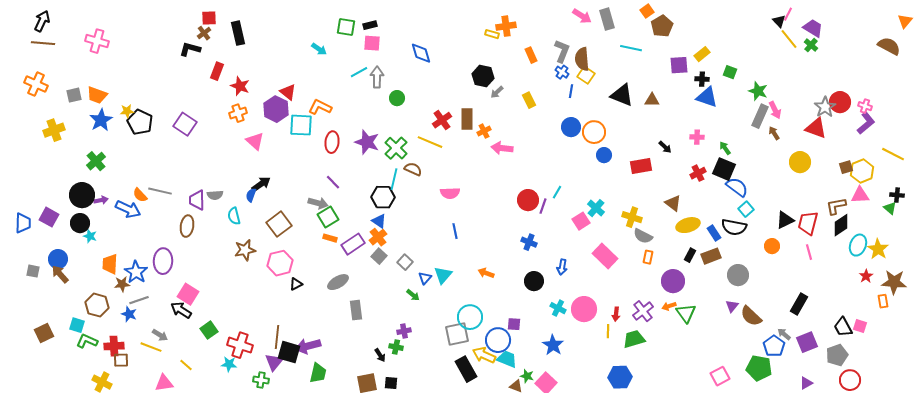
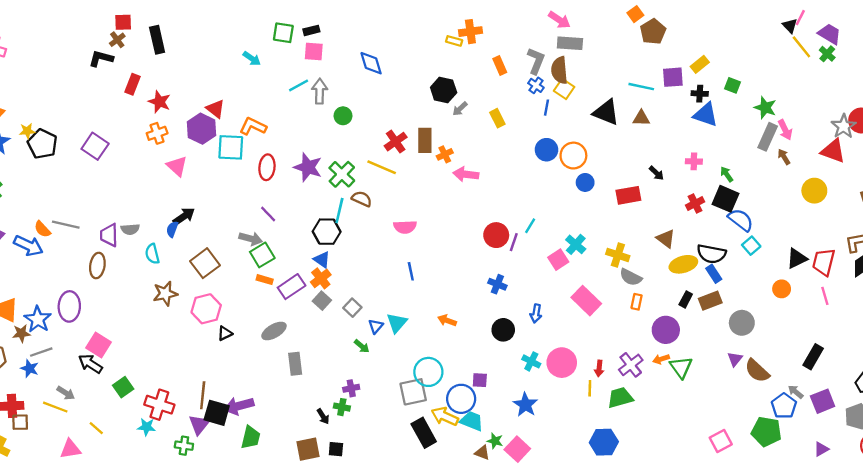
gray rectangle: (607, 19) -> (570, 43), moved, turned -70
cyan line: (631, 48) -> (641, 87), moved
black semicircle: (734, 227) -> (711, 254), moved

